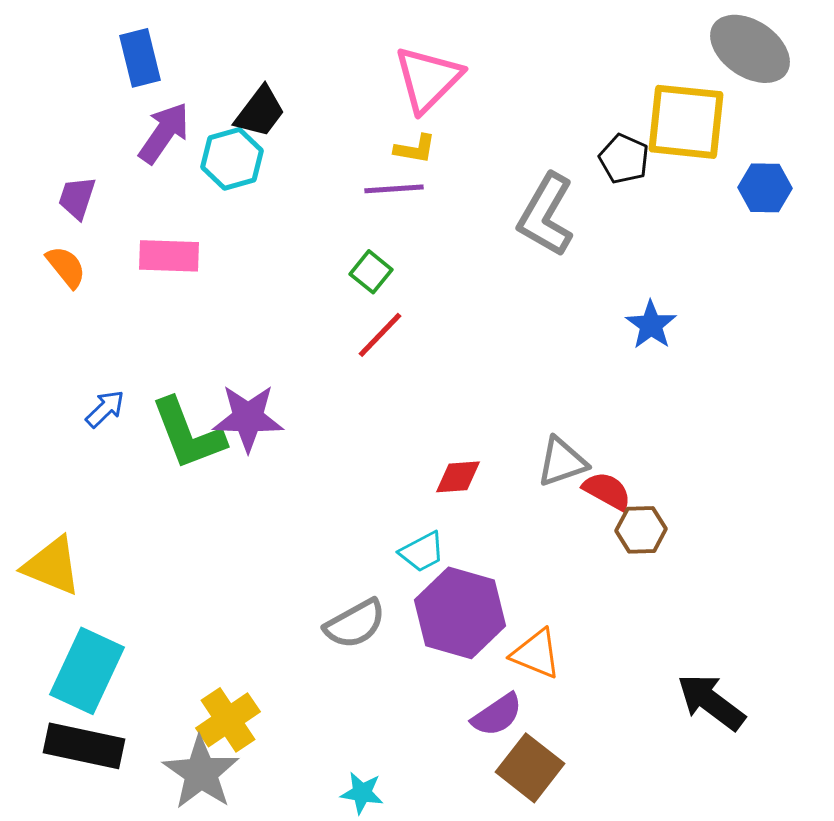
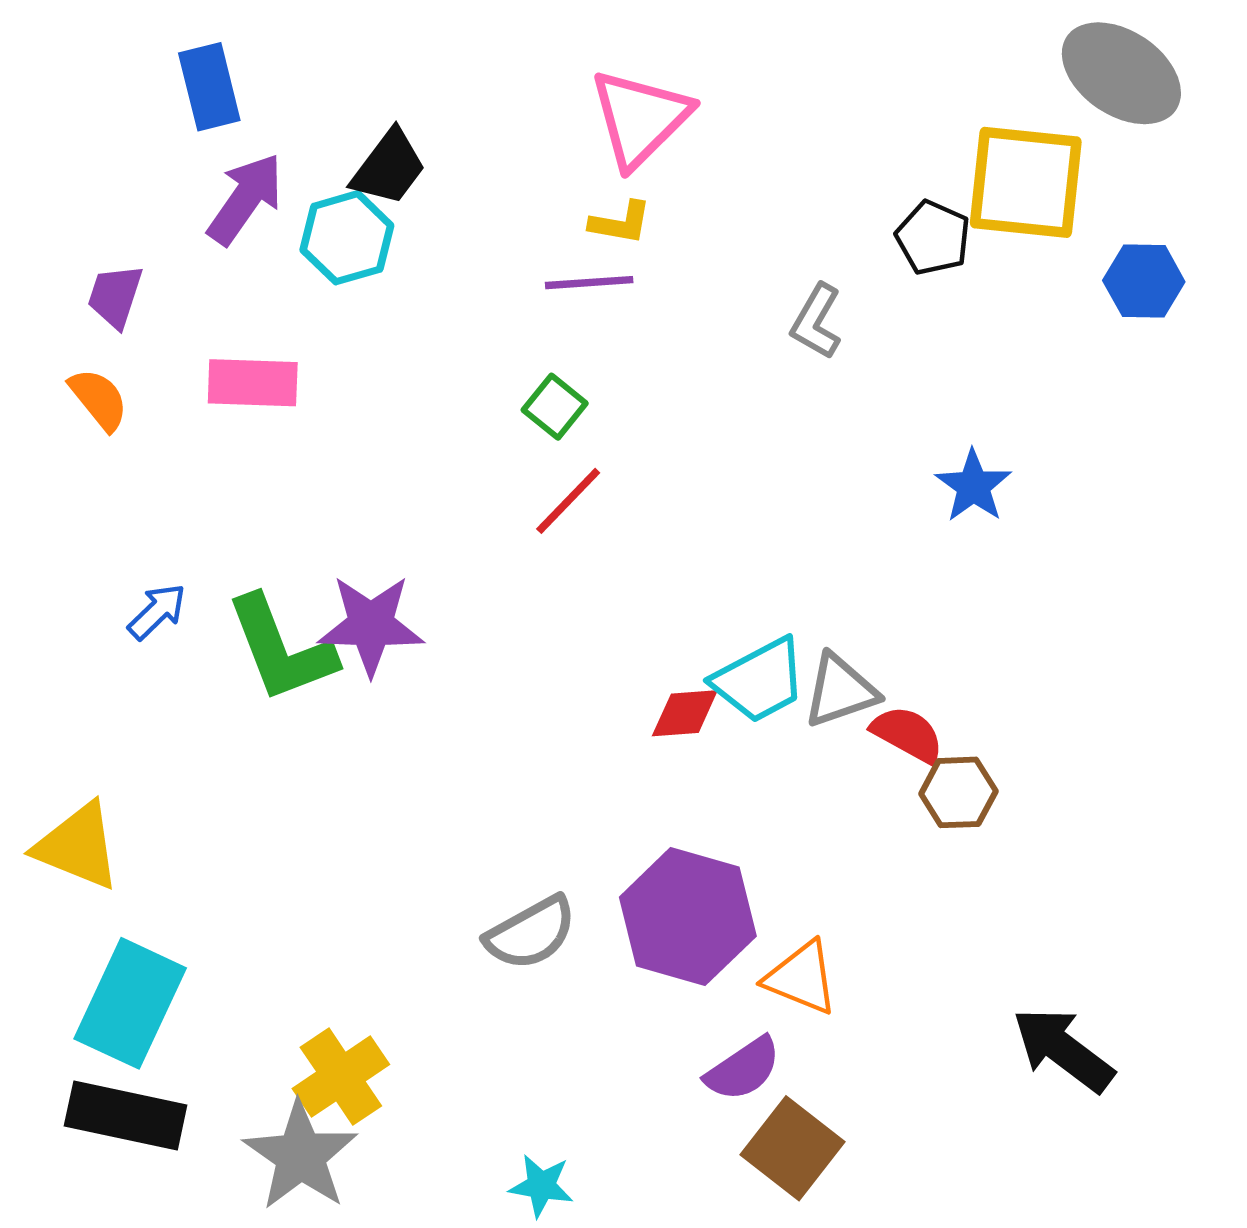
gray L-shape: (546, 215) -> (816, 321), size x0.6
cyan trapezoid: (422, 552) -> (760, 680), moved, size x1.4

